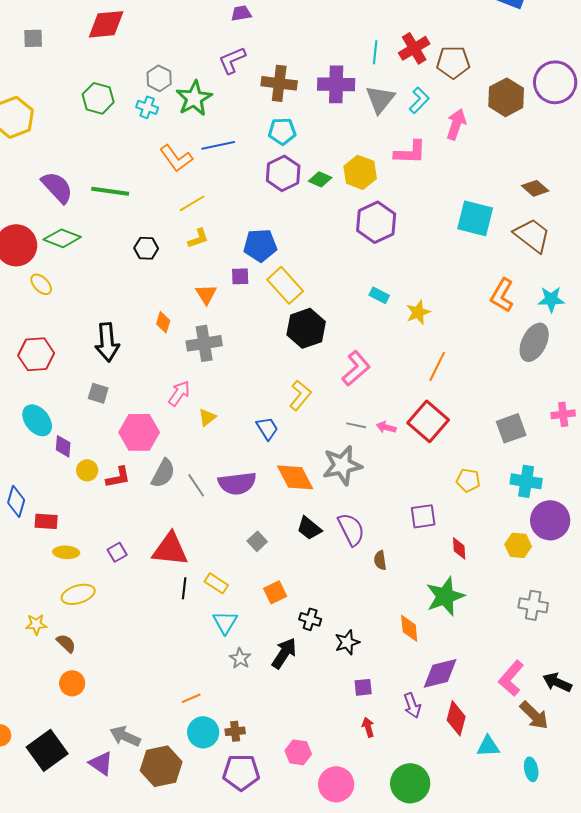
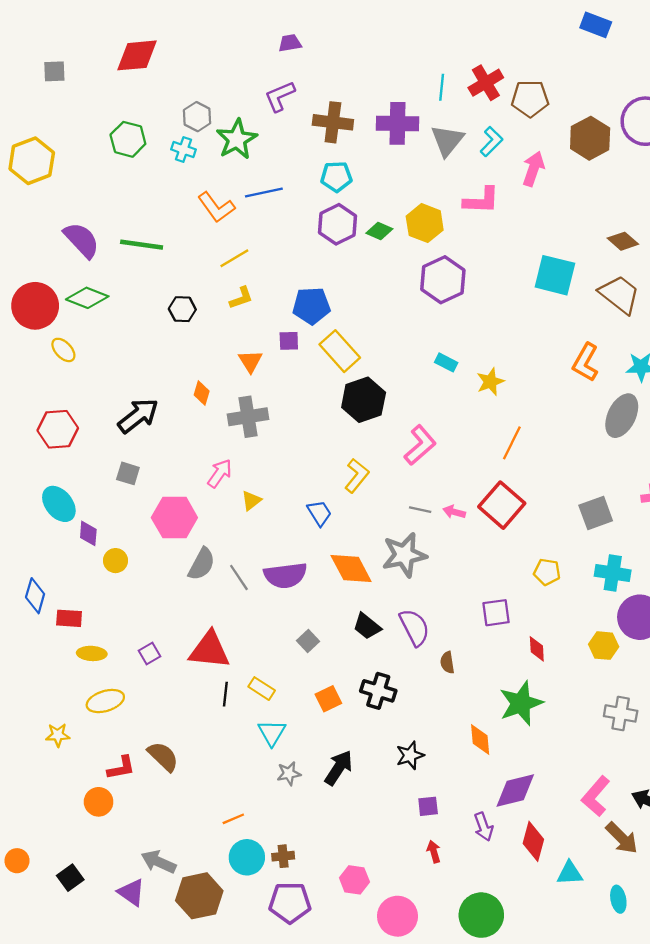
black arrow: (107, 342) -> (138, 416), turned -123
red L-shape: (118, 477) -> (121, 768), moved
black cross: (310, 619) -> (378, 691), moved, size x1.4
brown semicircle: (66, 643) -> (163, 757), moved, size x1.4
gray star: (240, 658) -> (289, 773), turned 30
black square: (47, 750) -> (70, 878), size x0.6

